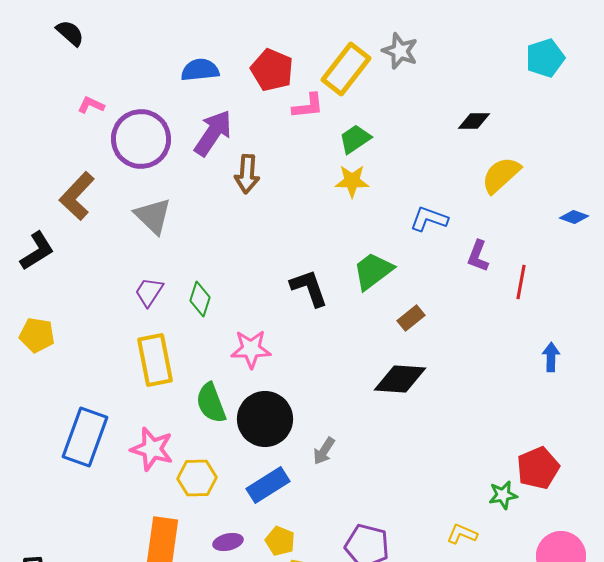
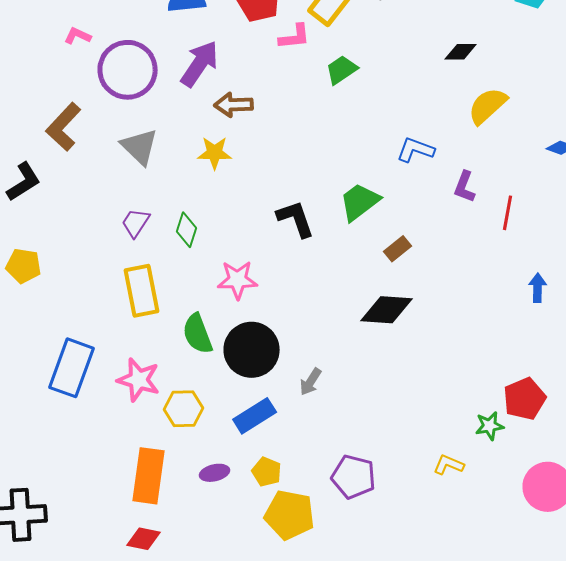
brown arrow: (247, 174) -> (234, 105), turned 84
yellow star: (352, 181) -> (215, 153), moved

